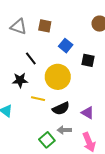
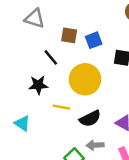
brown square: (45, 26) -> (69, 35), moved
blue square: (66, 46) -> (94, 40), turned 32

